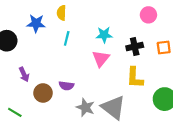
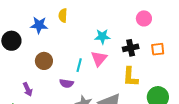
cyan line: (67, 38) -> (79, 65), moved
purple arrow: (24, 74) -> (28, 89), moved
brown circle: (43, 93) -> (44, 61), moved

